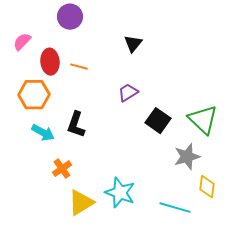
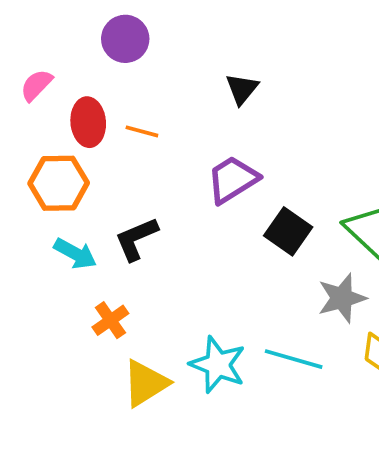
purple trapezoid: (128, 93) -> (233, 180), size x1.4
black L-shape: (76, 125) -> (136, 239), turned 48
cyan line: (175, 208) -> (294, 359), moved

